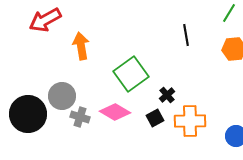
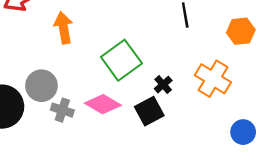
black square: (155, 118) -> (149, 111), size x1.4
orange cross: (190, 121) -> (213, 79), moved, turned 32

